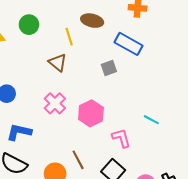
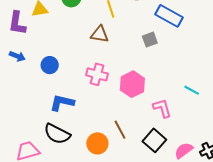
brown triangle: (58, 62) -> (100, 34), turned -30
pink cross: (55, 103) -> (97, 74), turned -30

